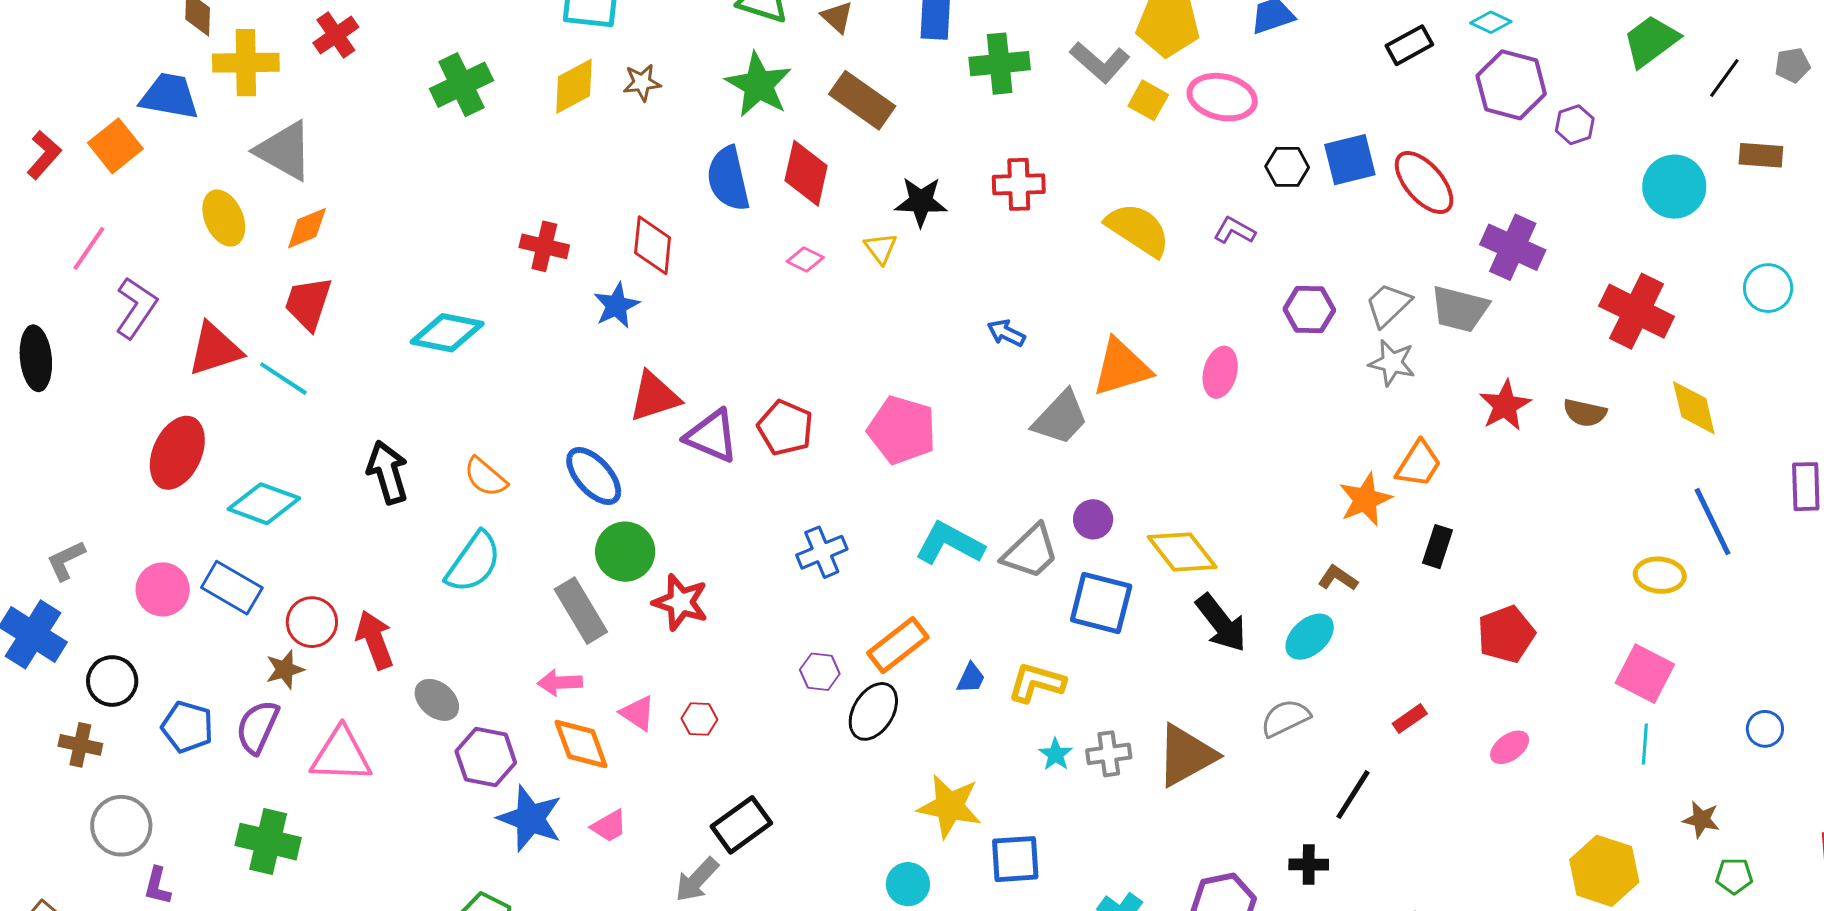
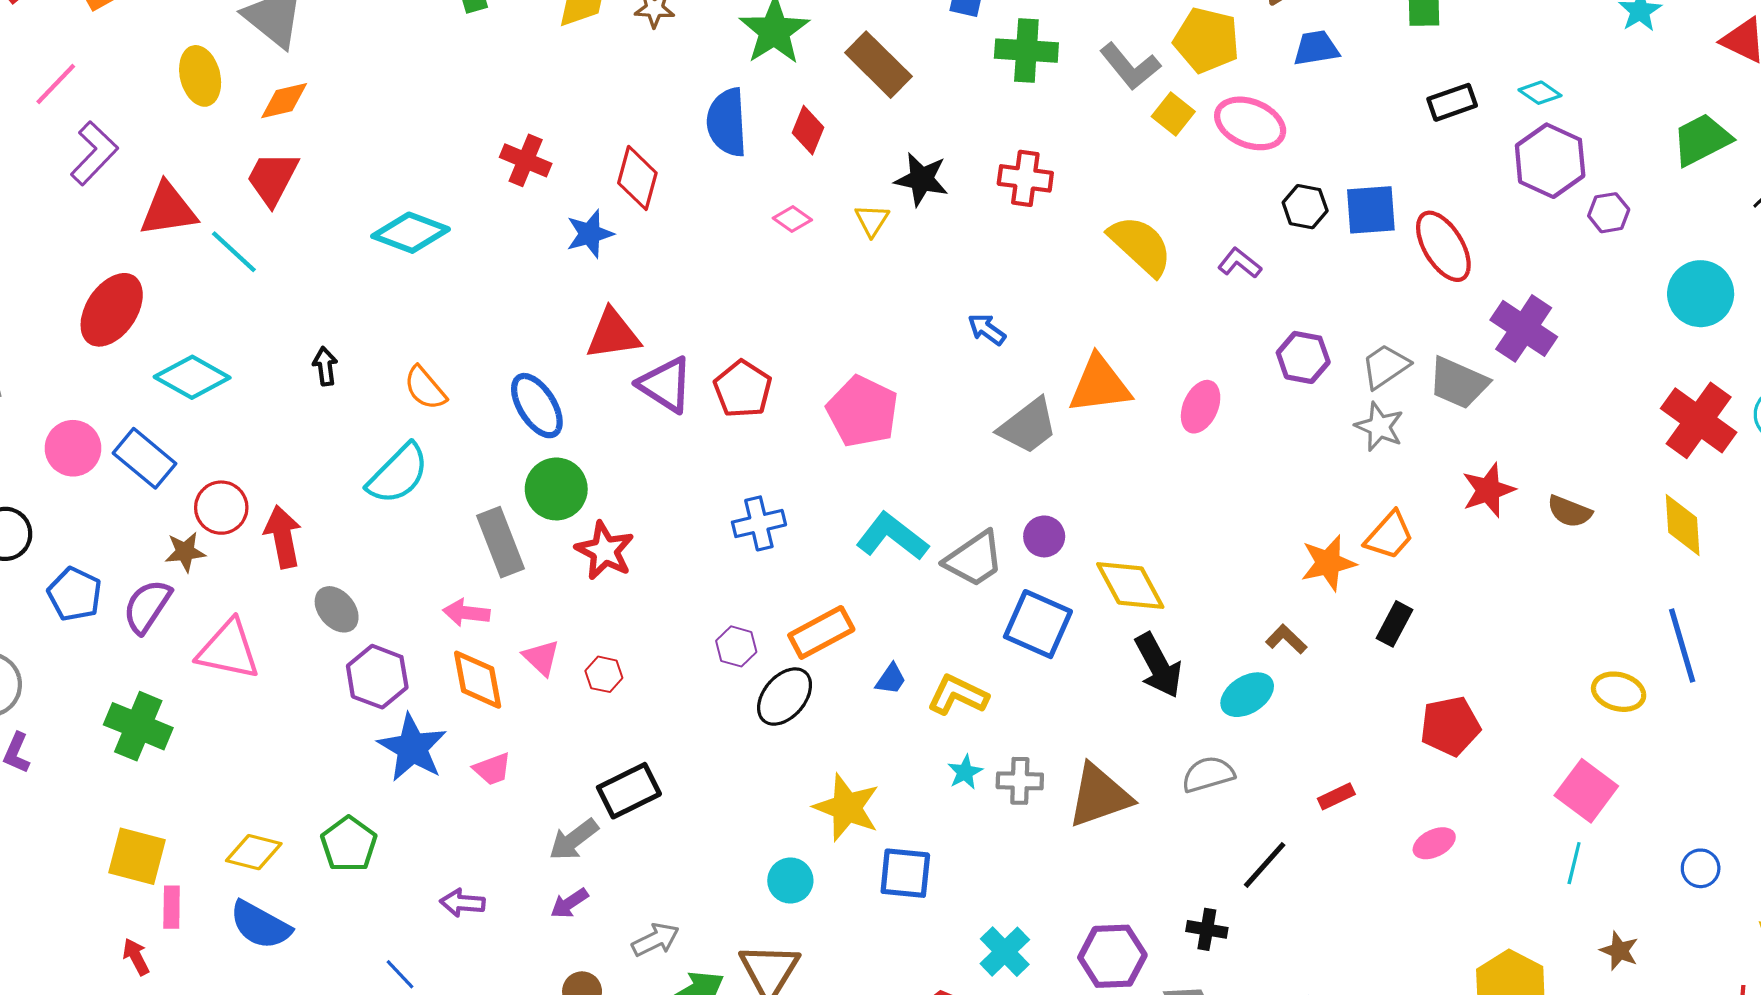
red diamond: (806, 173) -> (808, 130), size x0.7
red cross: (1637, 311) -> (1699, 420), moved
black arrow: (388, 472) -> (325, 366), size x0.6

